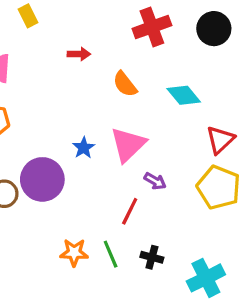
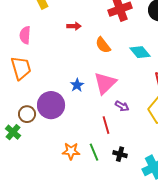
red line: (130, 211) -> (106, 125), turned -42

